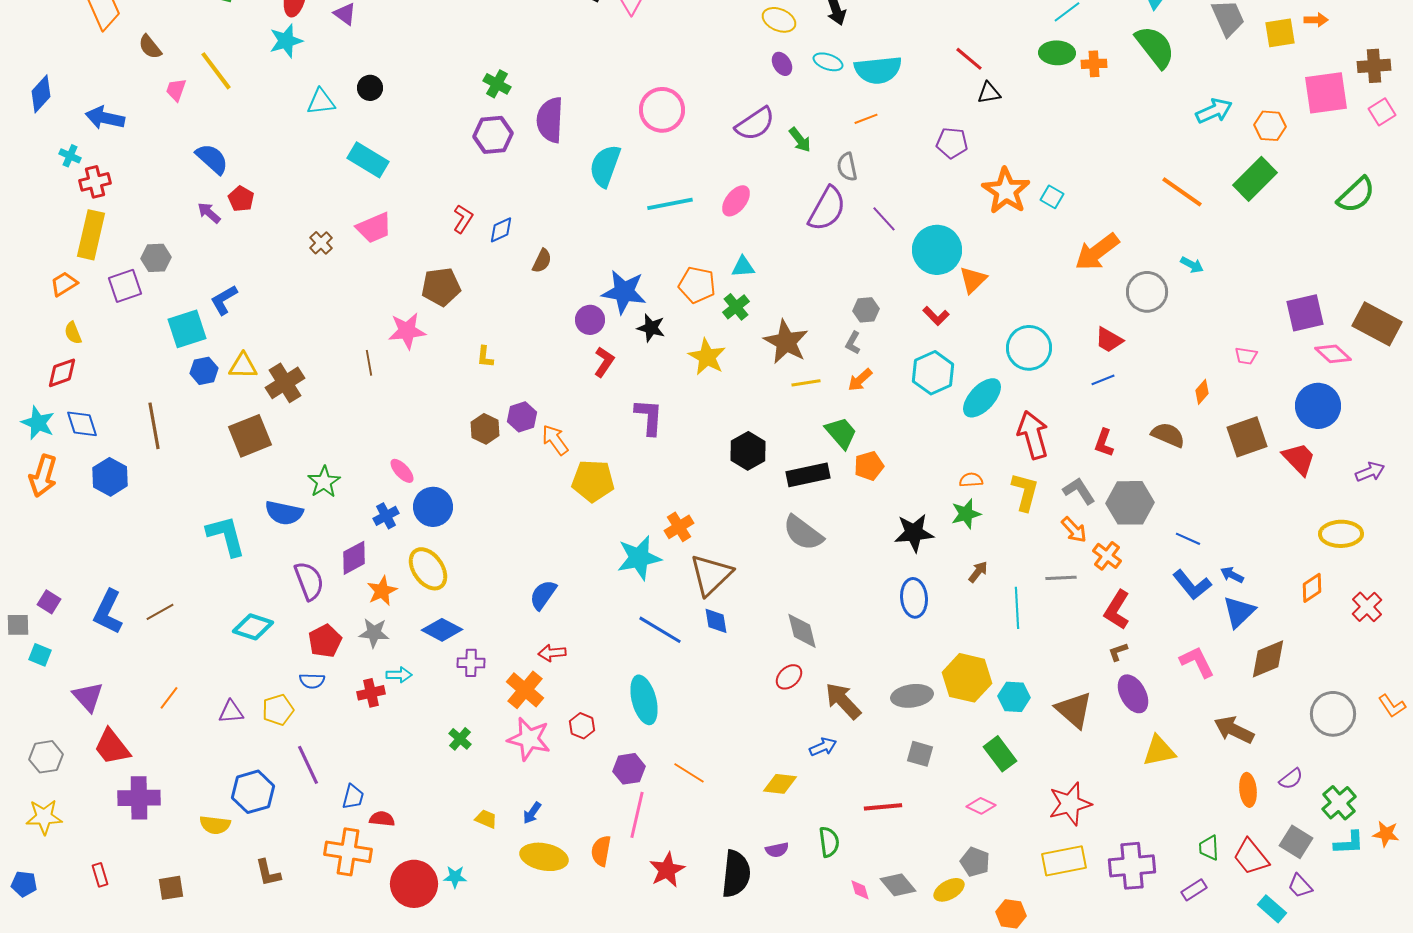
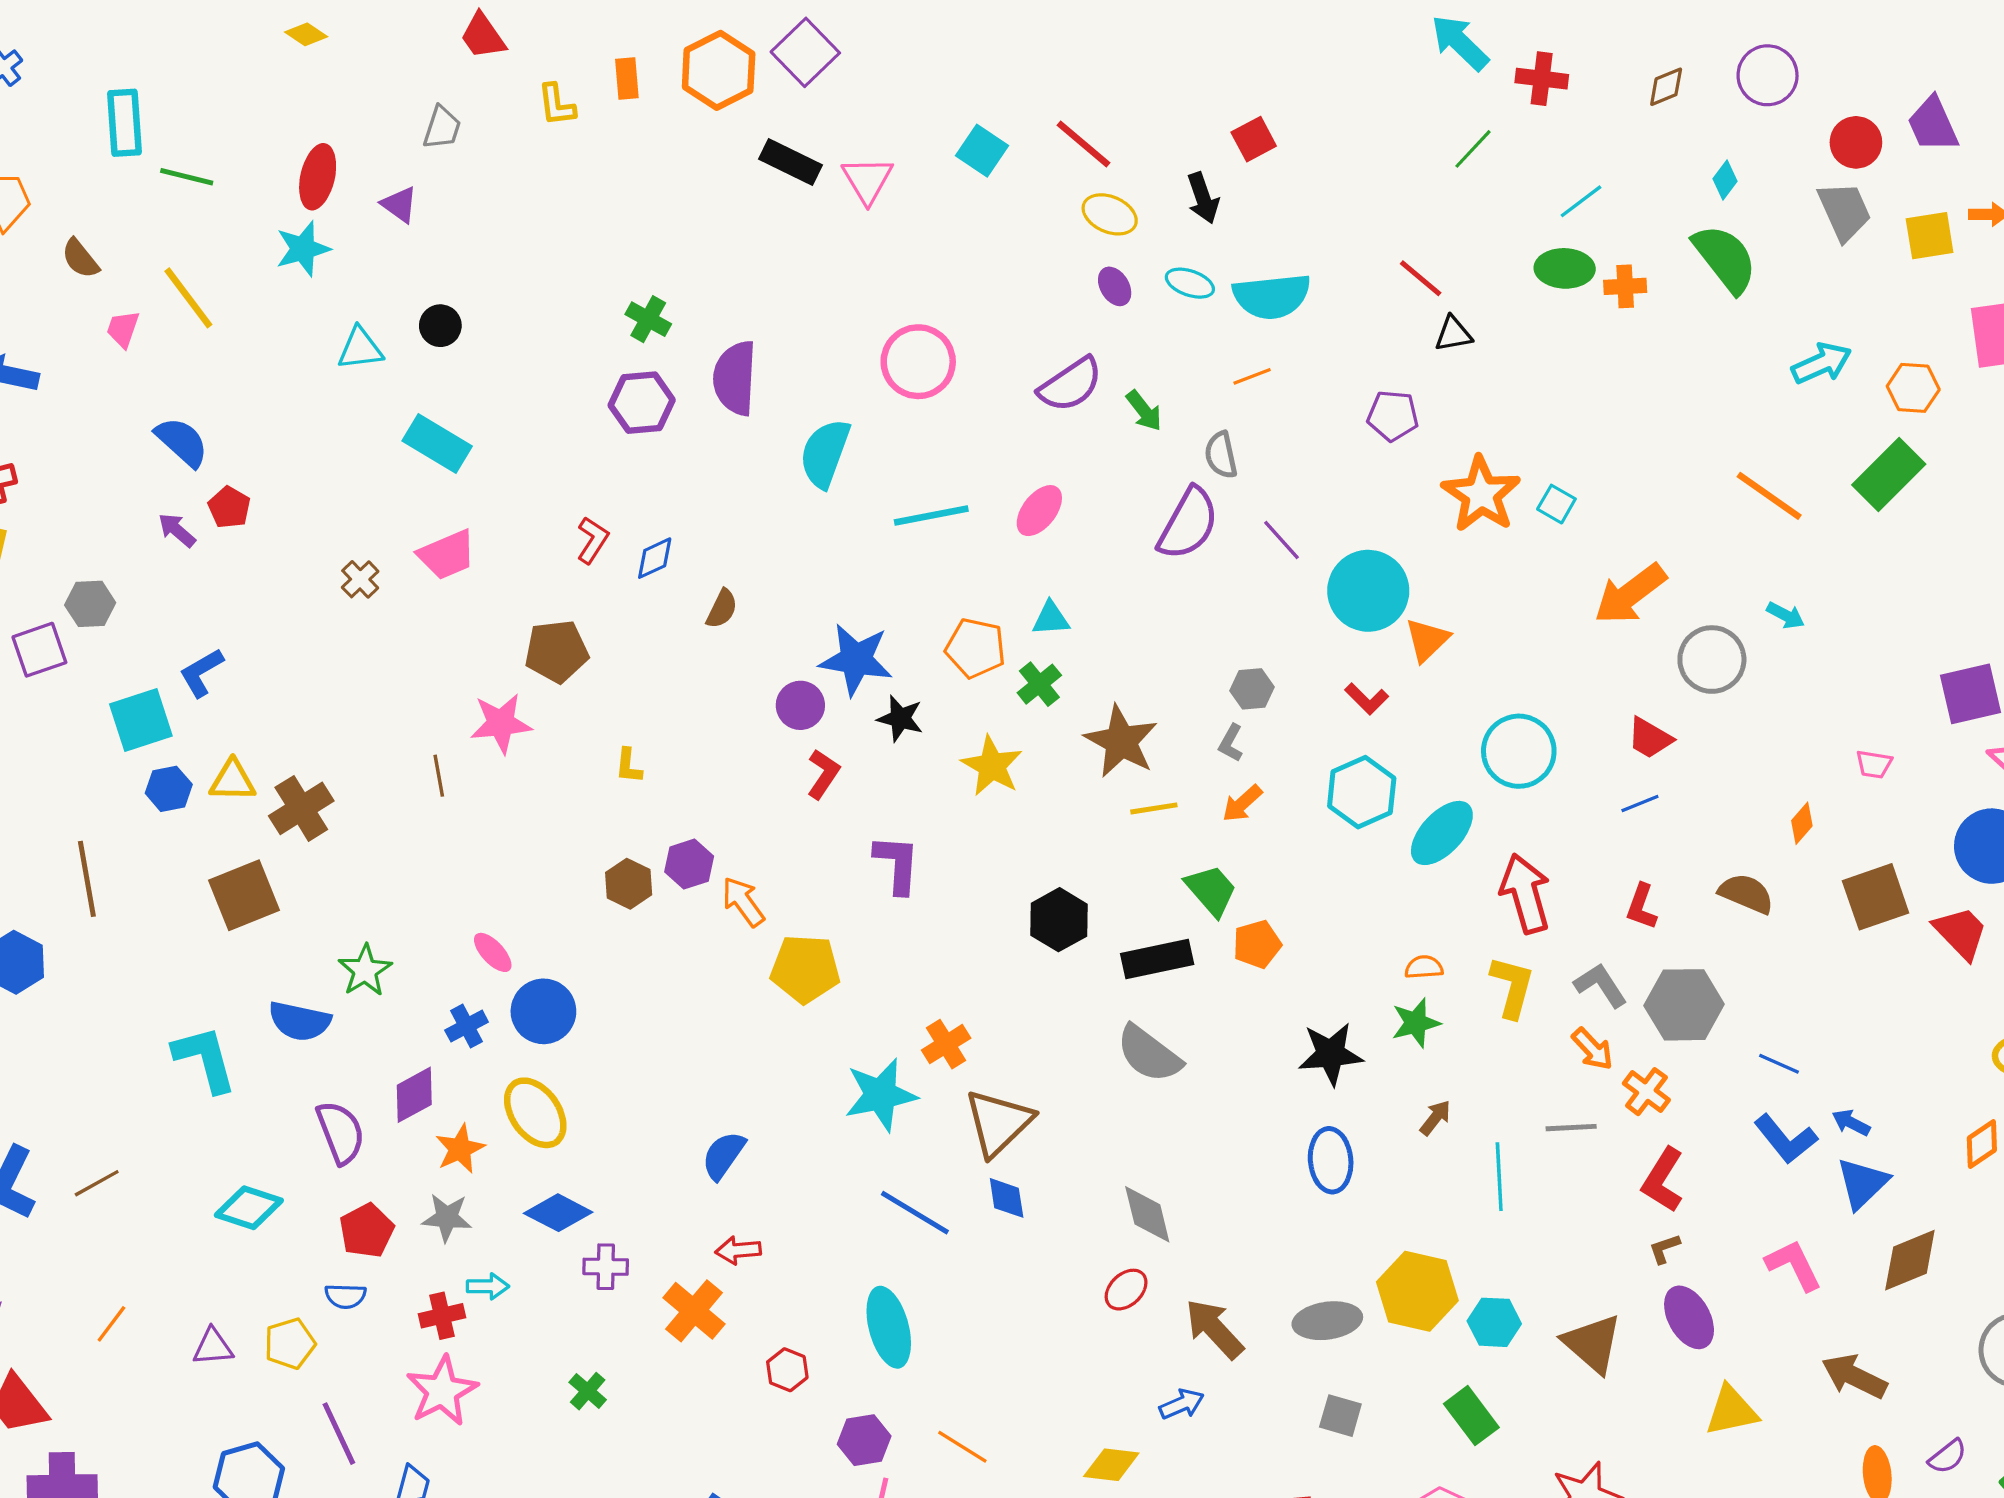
pink star: (529, 739) -> (442, 1391), moved, turned 30

